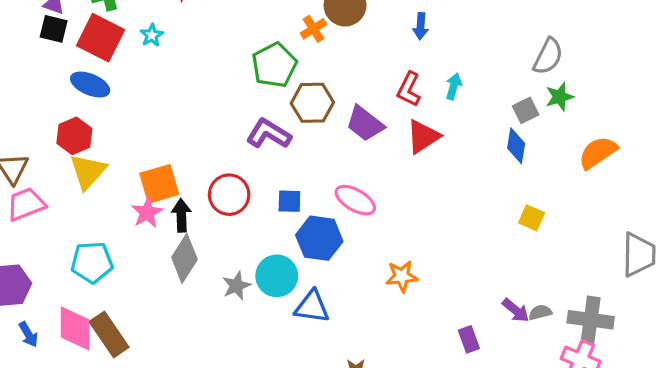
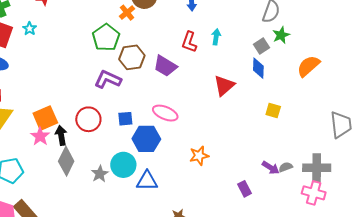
red triangle: (423, 137) -> (224, 86), moved

